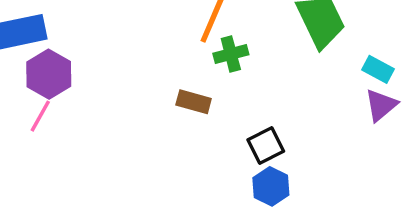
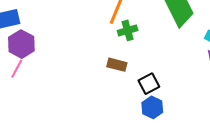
brown rectangle: (194, 102) -> (117, 65), moved

